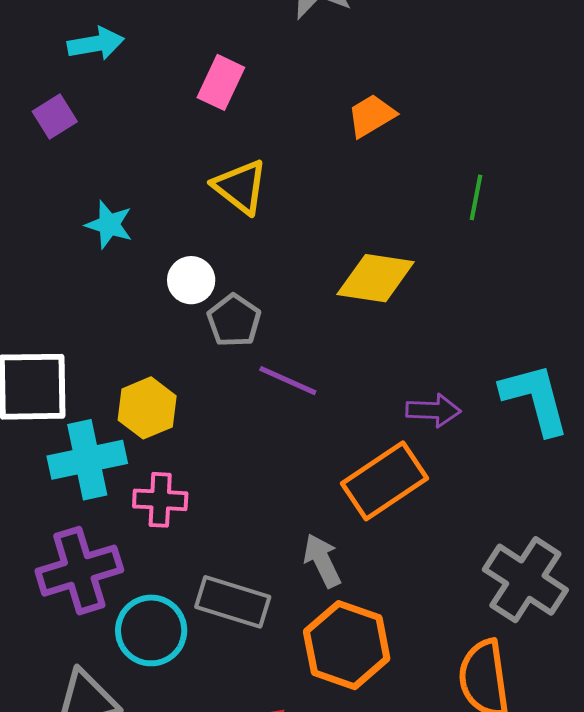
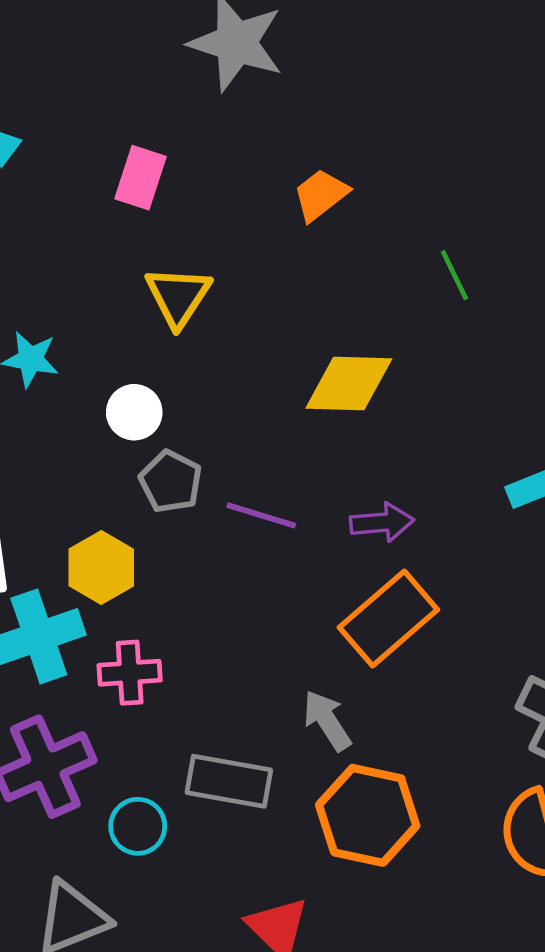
yellow triangle: (240, 187) -> (178, 296), turned 32
green line: (476, 197) -> (454, 275), turned -30
gray pentagon: (234, 321) -> (171, 482), moved
purple arrow: (433, 410) -> (382, 522), moved
cyan circle: (151, 630) -> (138, 826), size x0.7

